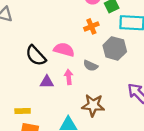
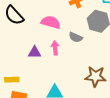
black semicircle: (36, 56) -> (14, 15), moved
brown star: (93, 105) -> (96, 76), moved

